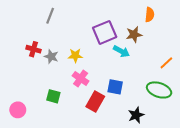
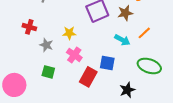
cyan arrow: (121, 51) -> (122, 40), moved
gray star: (51, 57) -> (46, 45), moved
orange line: (166, 63) -> (144, 33), moved
pink circle: (18, 110) -> (14, 85), size x1.5

